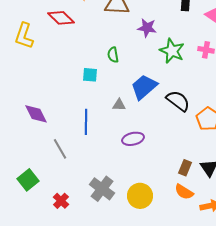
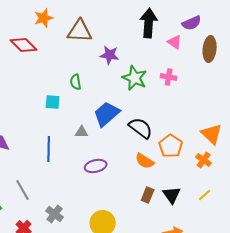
gray line: (60, 149) -> (23, 190), moved
gray cross: (102, 189) -> (55, 214), moved, size x0.7
orange semicircle: (184, 192) -> (145, 161), moved

